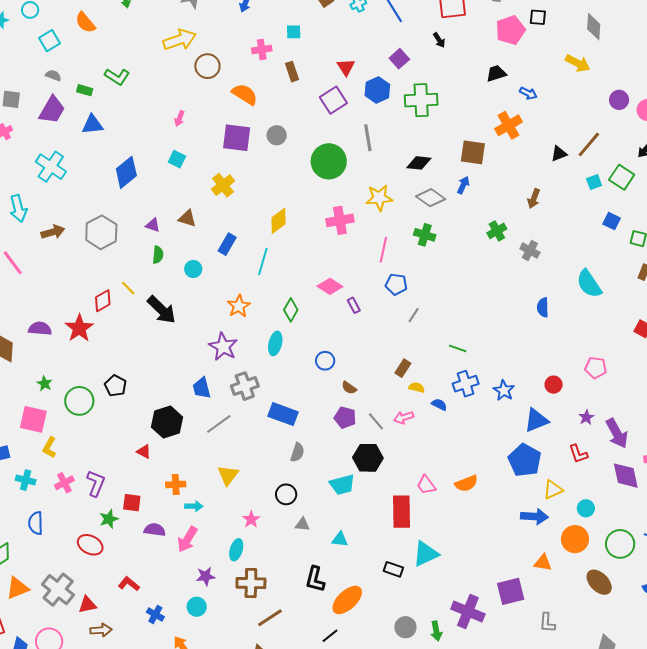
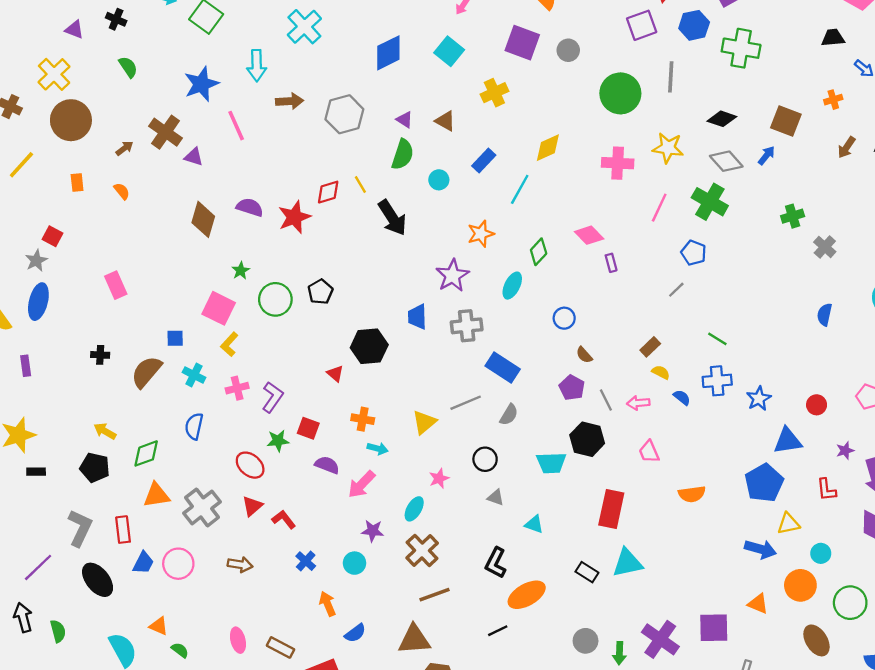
orange cross: (508, 125) -> (833, 100), size x0.6
cyan square: (177, 159) -> (449, 51), size x1.4
brown arrow: (534, 199) -> (846, 147), moved
green cross: (425, 235) -> (710, 202), size x1.4
green semicircle: (158, 255) -> (403, 154), size x1.5
blue pentagon: (396, 284) -> (694, 253), moved
gray line: (219, 424) -> (466, 403), moved
pink trapezoid: (426, 485) -> (649, 452), moved
brown cross: (251, 583) -> (422, 550), turned 32
red triangle: (87, 605) -> (252, 506), moved, turned -42

